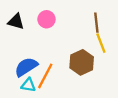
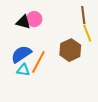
pink circle: (46, 19) -> (34, 19), moved
black triangle: (16, 22) -> (23, 22), moved

